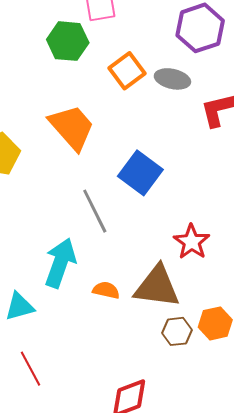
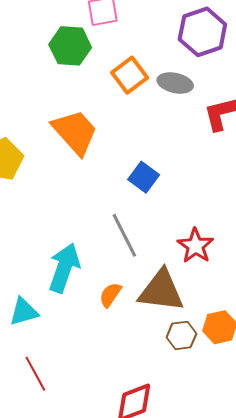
blue square: (140, 173) -> (144, 177), size x0.7
gray line: (95, 211) -> (124, 235), moved
orange semicircle: (106, 290) -> (110, 295), turned -68

